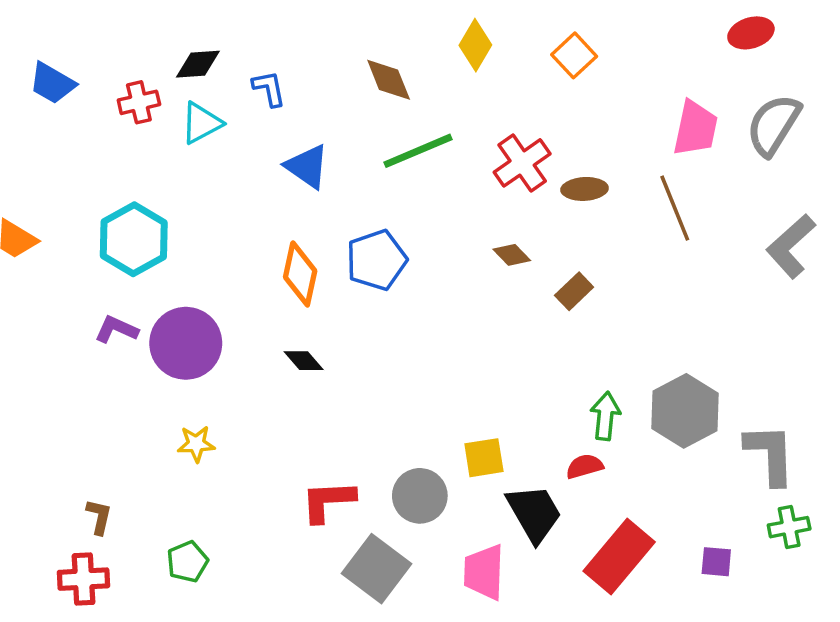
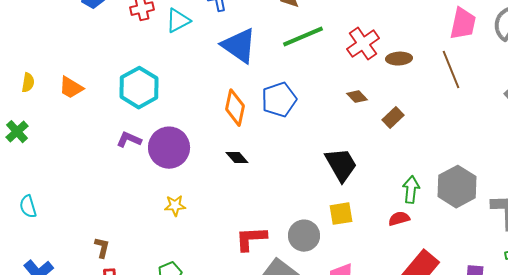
blue triangle: (307, 166) -> (239, 46), size x1.4
black trapezoid: (534, 513) -> (341, 165), moved
brown L-shape: (99, 517) -> (102, 248), moved

